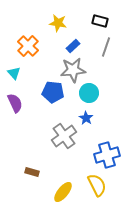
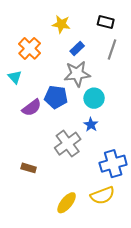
purple semicircle: (15, 103) -> (32, 108), moved, turned 78
brown rectangle: (32, 172) -> (29, 168), moved
yellow semicircle: (97, 185) -> (102, 195), turned 95

